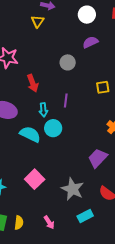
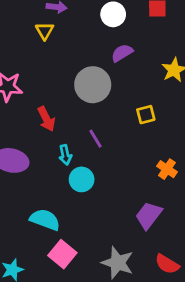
gray circle: (68, 62) -> (93, 85), size x1.6
purple line: (66, 101) -> (95, 139), turned -32
cyan semicircle: (30, 134) -> (45, 220), moved

